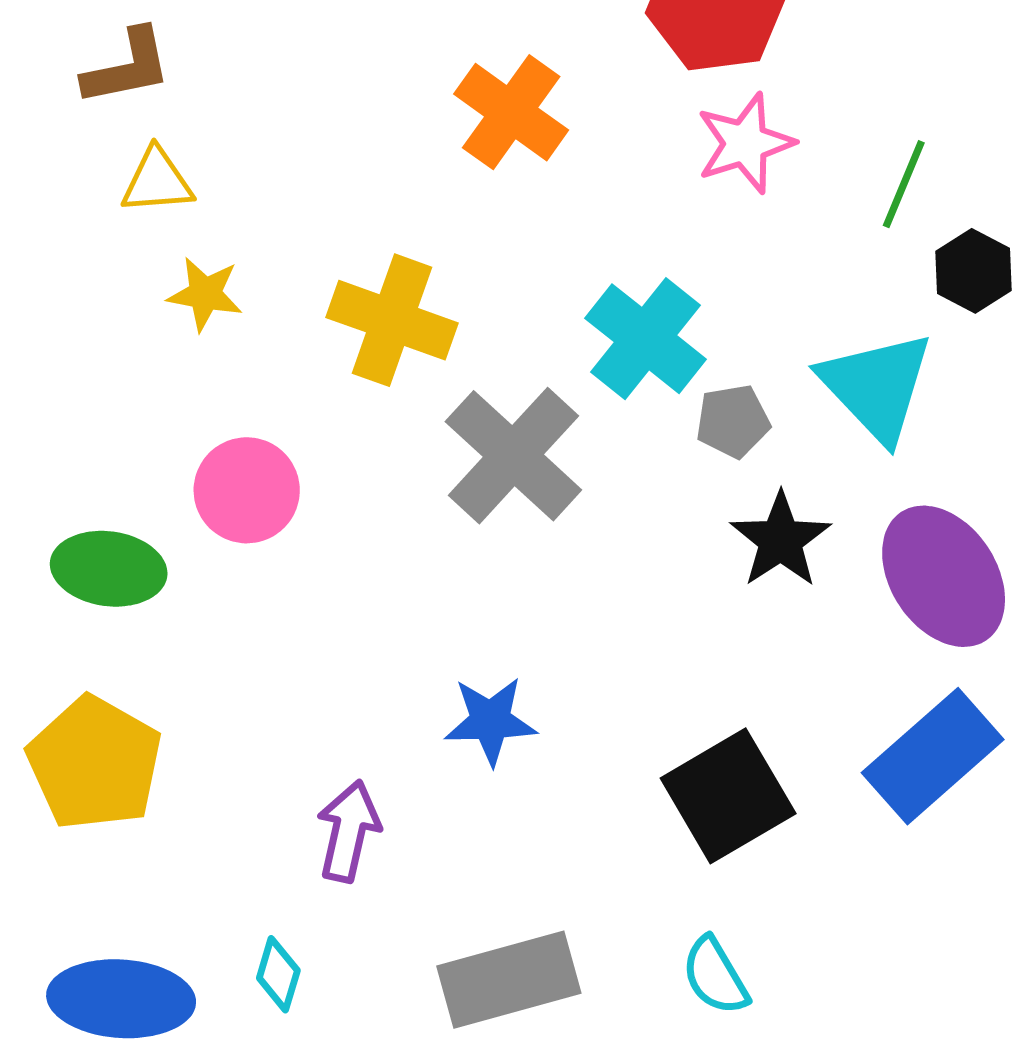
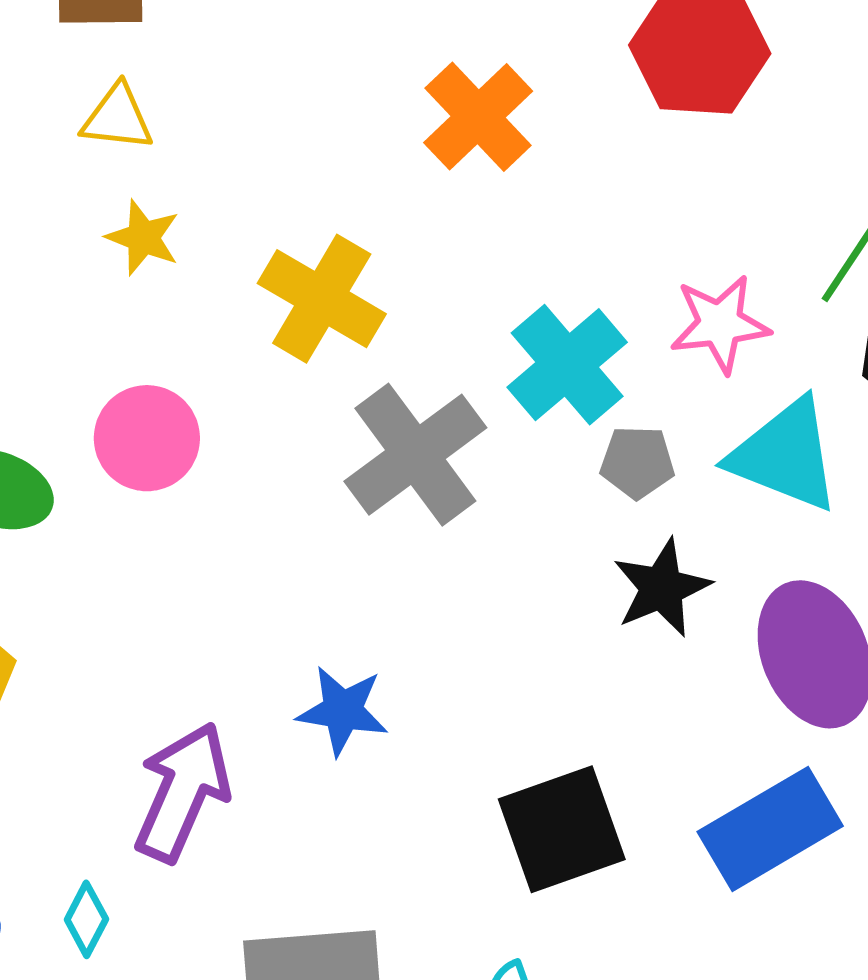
pink star: (745, 143) -> (720, 324), moved
cyan triangle: (877, 386) -> (785, 455), turned -36
purple arrow: (348, 831) -> (182, 792), size x1.4

